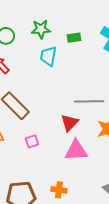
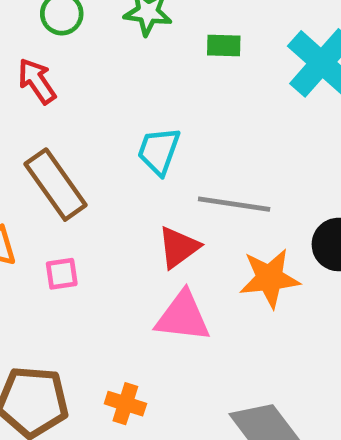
cyan trapezoid: (48, 56) -> (159, 151), moved
pink square: (32, 141) -> (62, 274), moved

